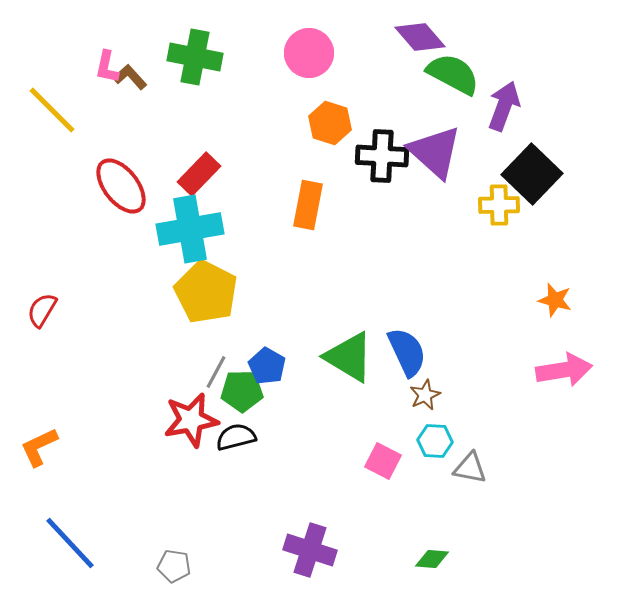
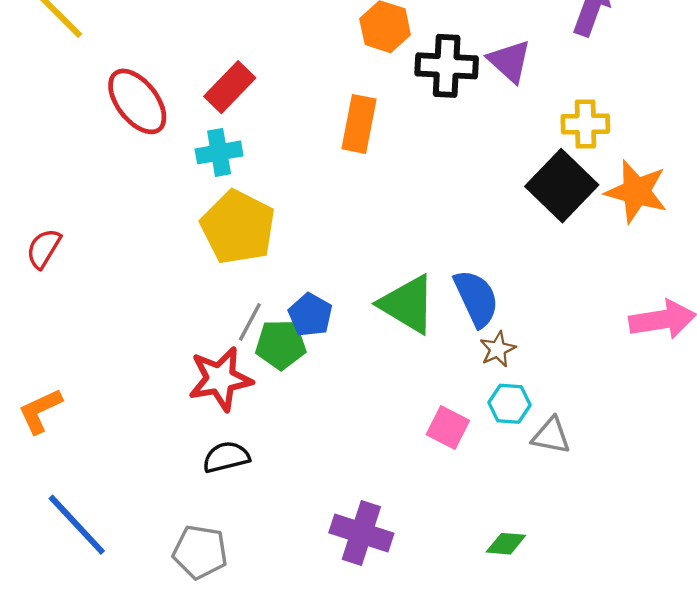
purple triangle: (435, 152) -> (510, 61), size x0.7
black square: (532, 174) -> (562, 186), moved
cyan cross: (190, 229) -> (219, 152), size x0.6
orange star: (555, 300) -> (636, 192), moved, size x1.6
black semicircle: (236, 437) -> (226, 457), moved
gray pentagon: (174, 566) -> (200, 552), size x1.4

